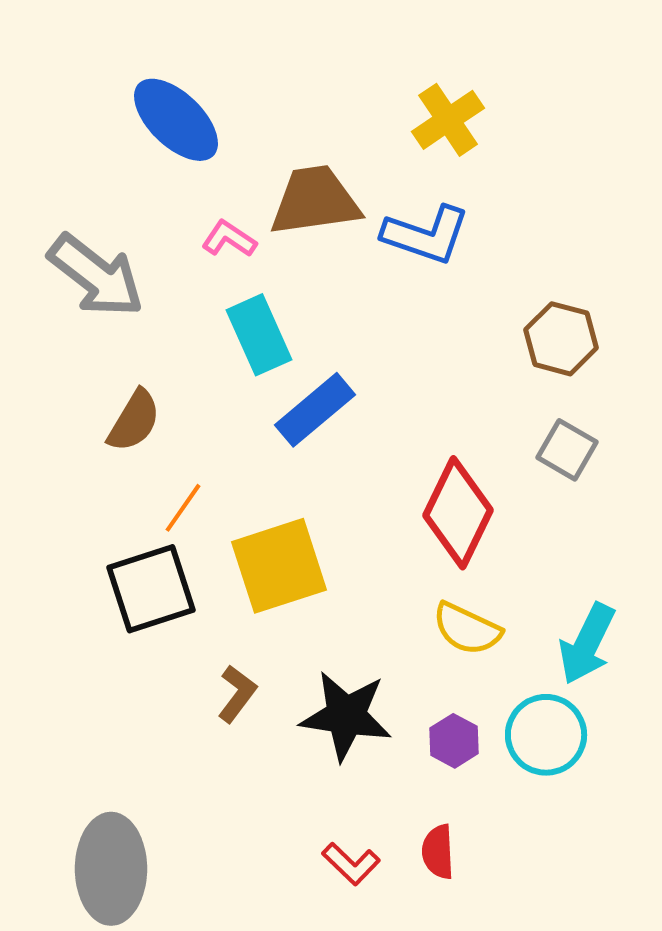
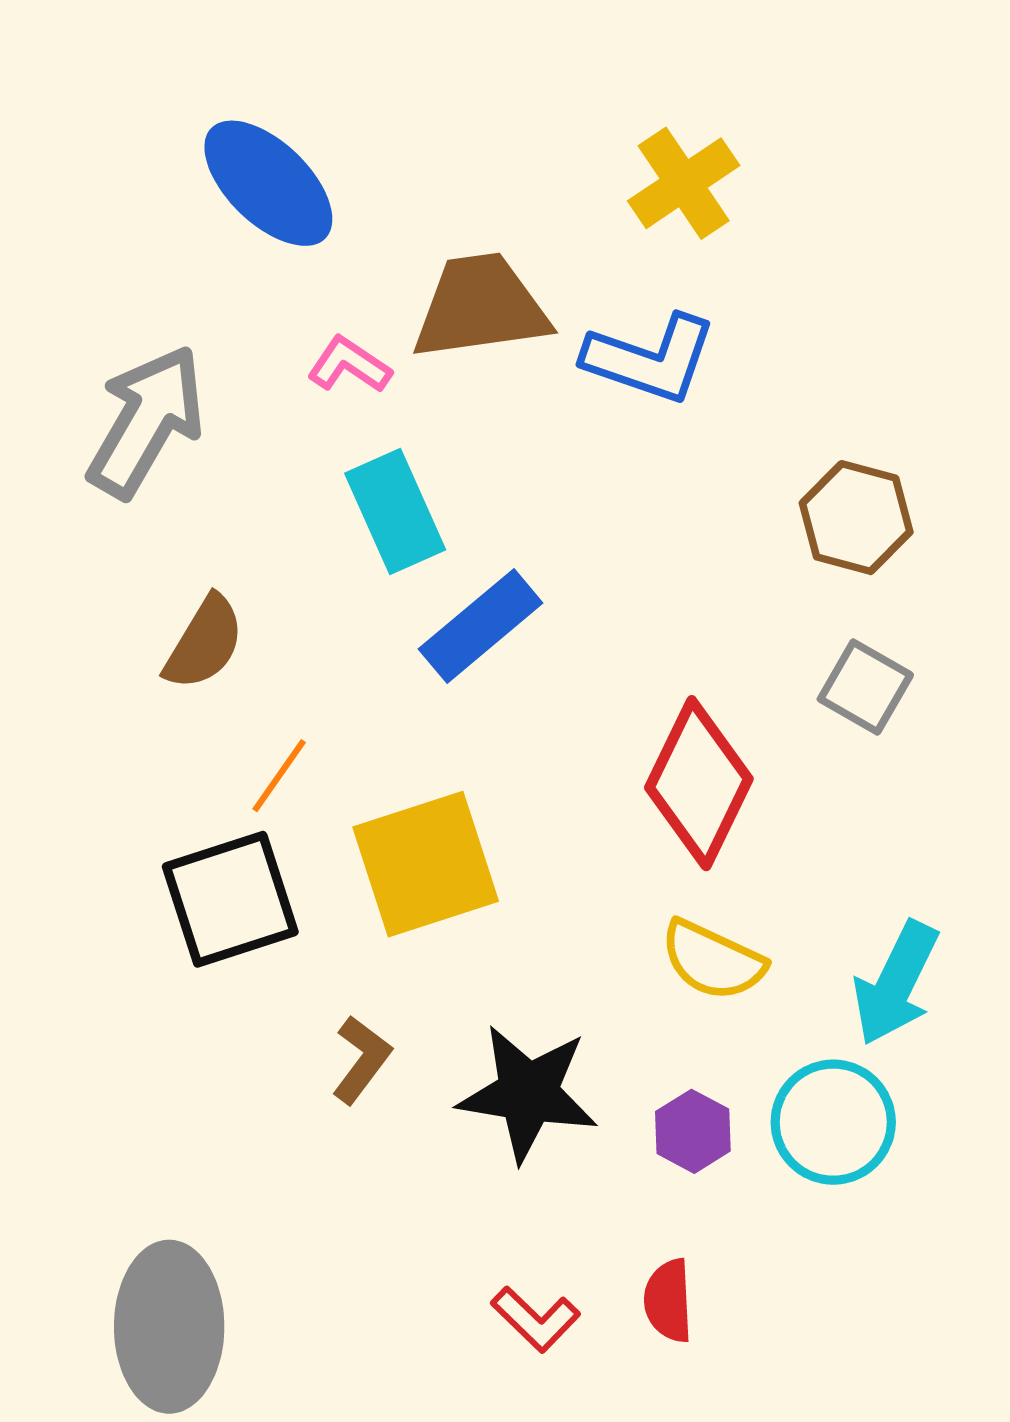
gray arrow: (96, 276) -> (146, 421), turned -98

